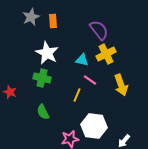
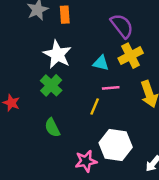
green cross: (42, 78) -> (51, 85), turned 30
pink line: (90, 80) -> (111, 88), turned -40

